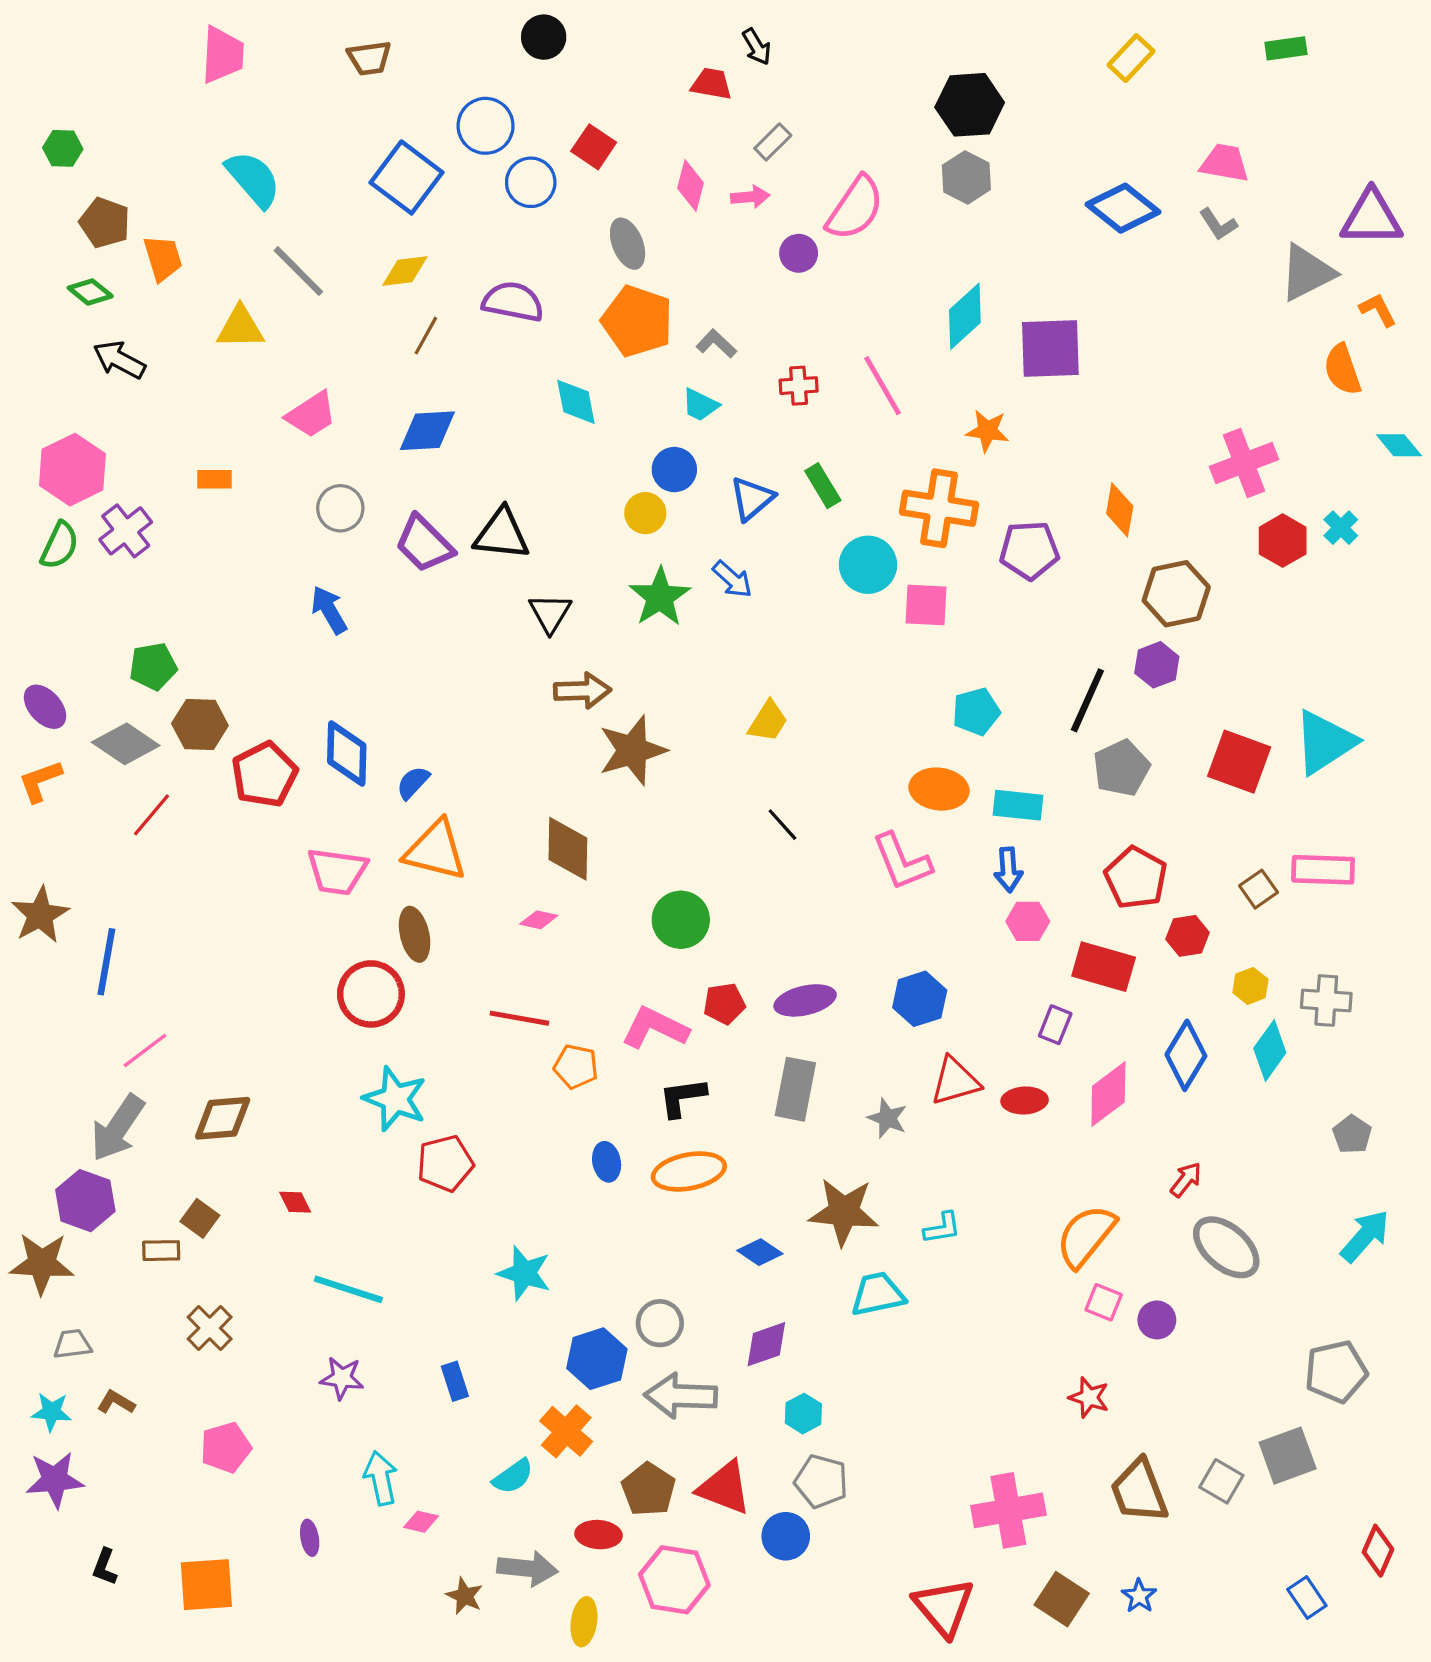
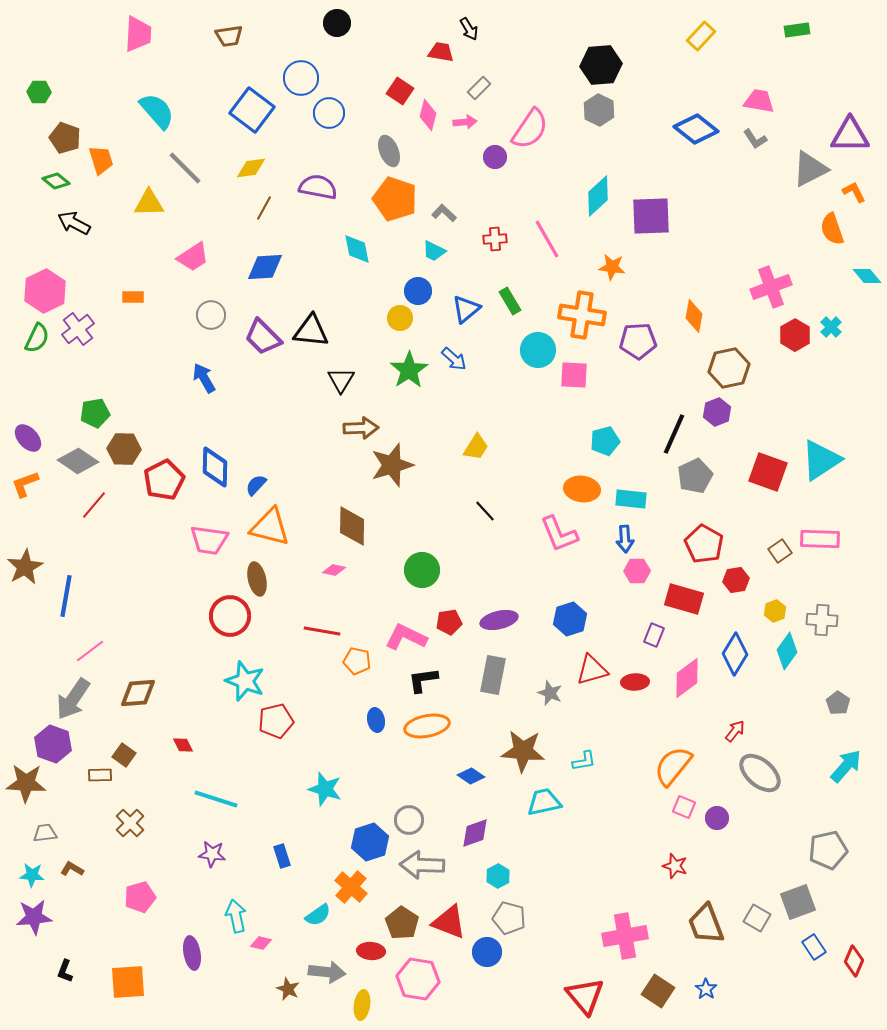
red square: (594, 147) -> (400, 91), moved
purple ellipse: (310, 1538) -> (192, 953), size x1.5
blue rectangle: (1307, 1598) -> (814, 947), moved

